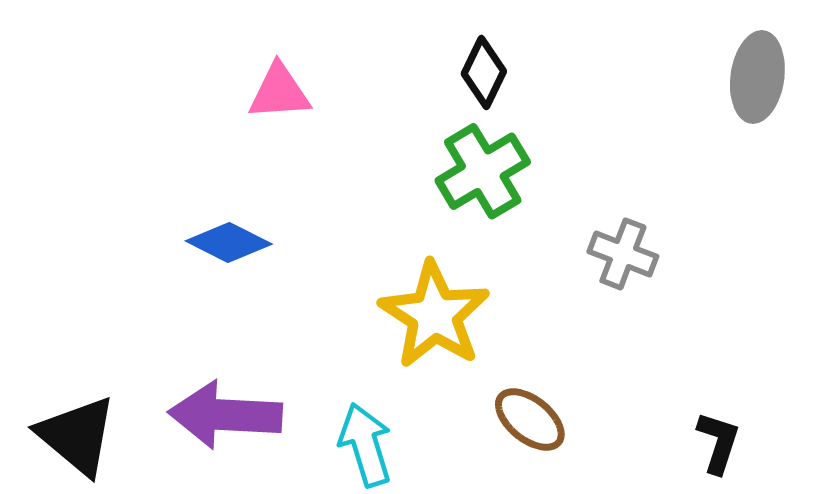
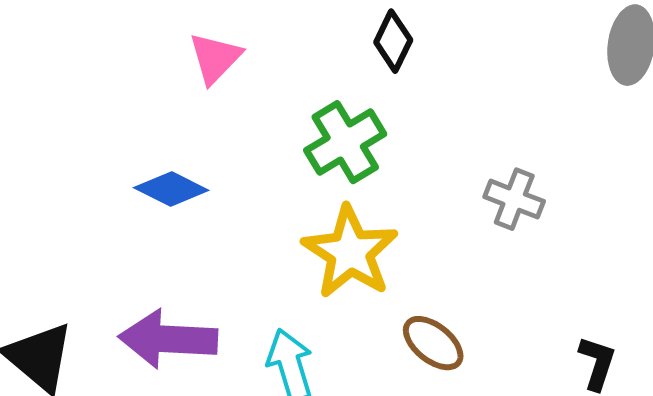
pink triangle: (279, 92) -> (215, 58), turned -42
green cross: (483, 171) -> (345, 142), moved

